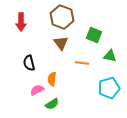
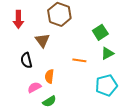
green square: (94, 35) -> (100, 32), moved, turned 35
brown triangle: (61, 43) -> (42, 40), moved
green triangle: (110, 56) -> (107, 53), turned -40

